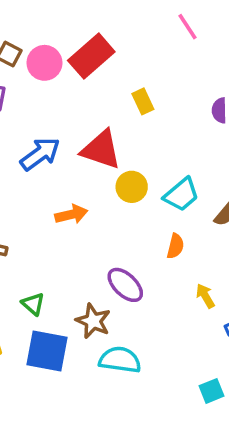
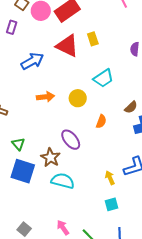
red triangle: (101, 150) -> (67, 46), moved
yellow circle: (132, 187) -> (78, 98), moved
cyan trapezoid: (181, 195) -> (103, 78), moved
yellow arrow: (205, 296) -> (110, 178), moved

